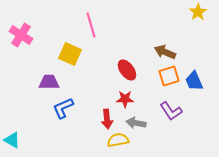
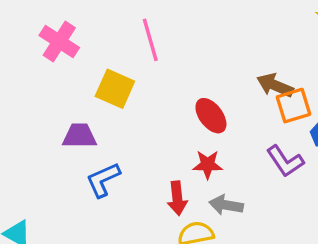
pink cross: (21, 35) -> (59, 42), moved
orange square: (169, 76) -> (294, 106), moved
purple L-shape: (171, 111) -> (285, 161), moved

